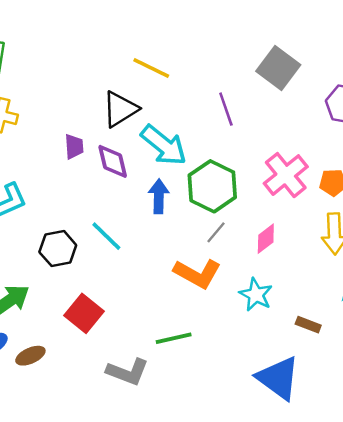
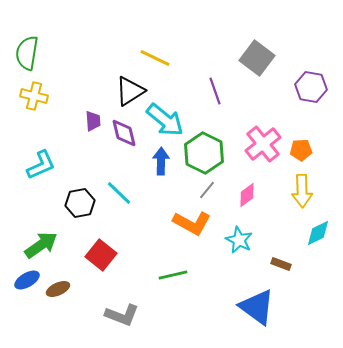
gray L-shape: (128, 372) -> (122, 315), moved

